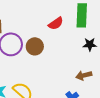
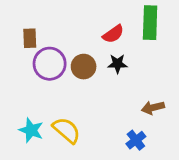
black star: (90, 44) -> (118, 64), moved

